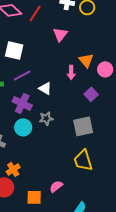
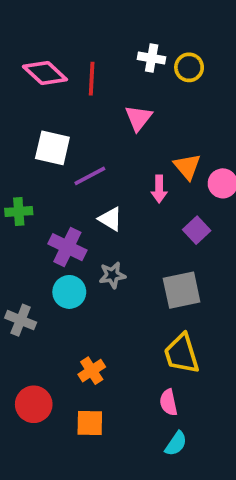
red line: (35, 13) -> (92, 79), turned -30
purple line: (22, 75) -> (90, 176), moved
orange cross: (13, 169) -> (92, 371), moved
pink semicircle: (56, 186) -> (168, 402), moved, turned -64

